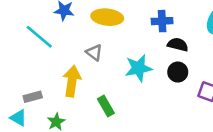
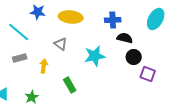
black circle: (178, 72) -> (134, 57), moved
yellow arrow: (72, 81) -> (44, 66), size x0.6
gray rectangle: (33, 97) -> (20, 58), moved

